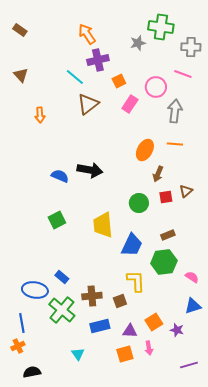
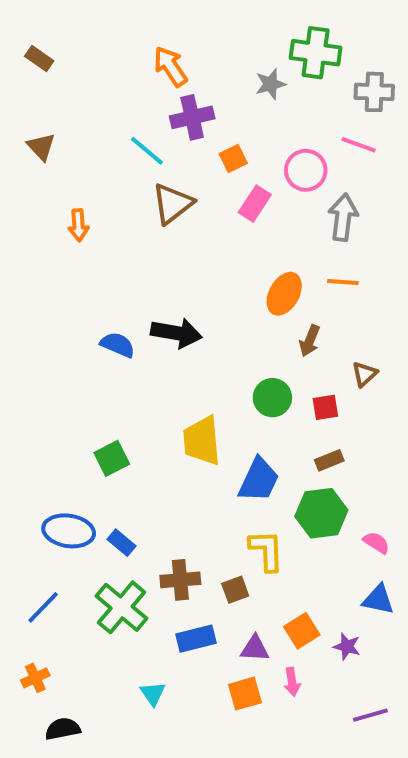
red square: (166, 197) -> (325, 407), moved
green square: (57, 220) -> (112, 458), moved
blue ellipse: (35, 290) -> (69, 531), moved
blue triangle: (193, 306) -> (378, 599), turned 30
blue line: (22, 323) -> (43, 607), moved, turned 54

